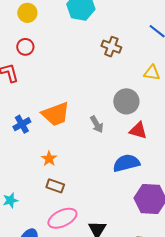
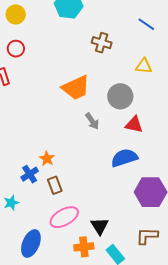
orange trapezoid: (56, 114) -> (76, 88), moved
blue cross: (22, 124) -> (30, 174), moved
brown rectangle: (55, 186) -> (55, 185), turned 54

